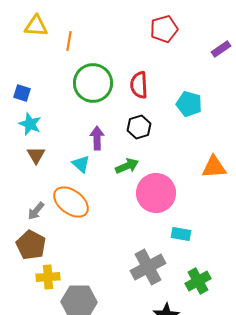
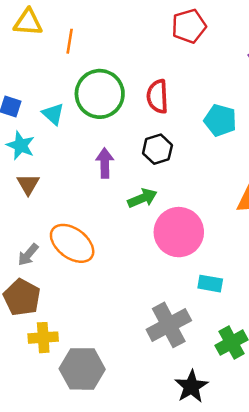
cyan triangle: (81, 164) -> (53, 114), moved

